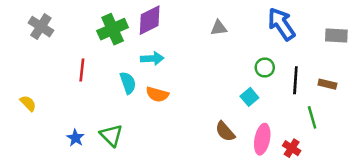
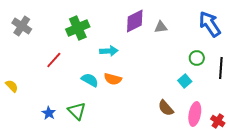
purple diamond: (150, 20) -> (135, 21), moved
red line: (82, 70) -> (54, 60), turned 36
cyan semicircle: (128, 83) -> (90, 80), moved, turned -42

